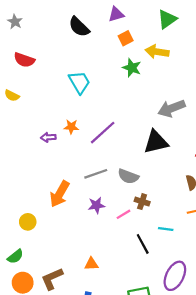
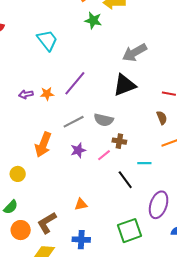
orange star: (71, 127) -> (47, 94), moved

